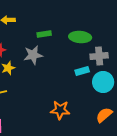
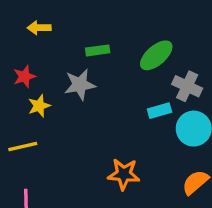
green ellipse: (80, 37) -> (156, 55), turned -45
gray cross: (99, 56) -> (187, 86), turned 30

